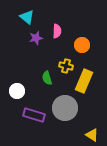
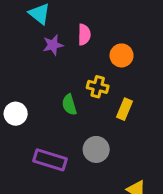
yellow rectangle: (84, 81) -> (124, 109), size x0.6
white circle: (17, 91) -> (16, 114), moved
gray circle: (65, 108) -> (96, 149), size x0.7

